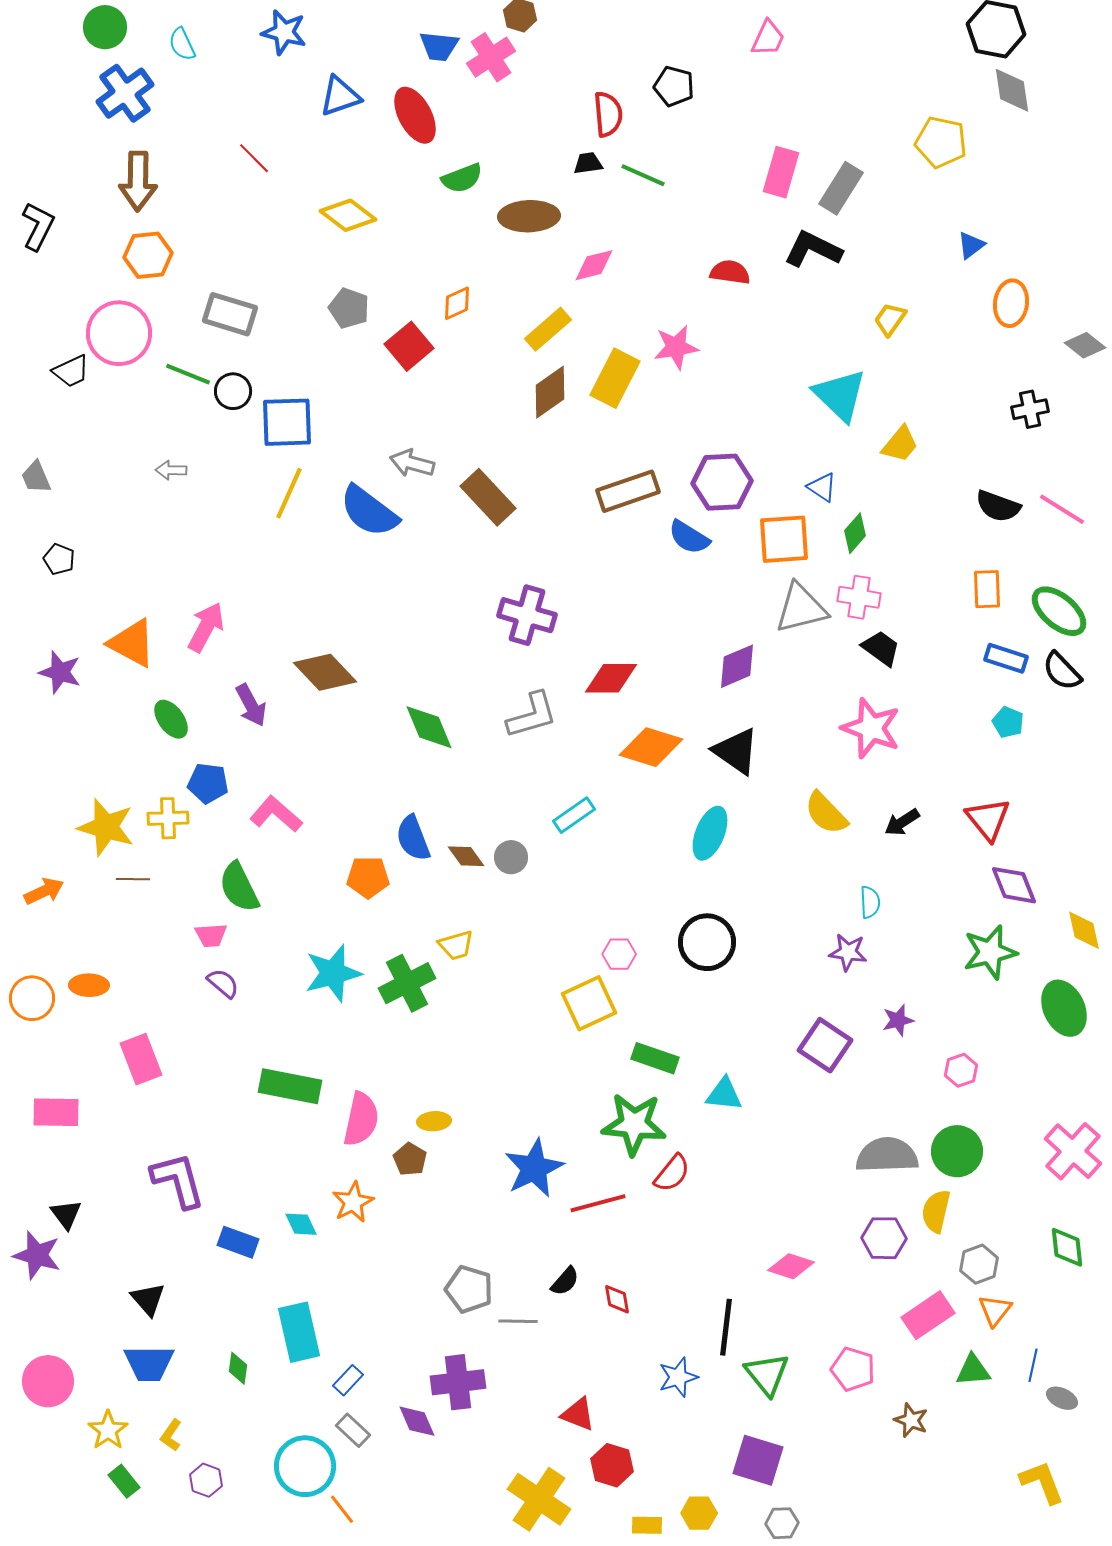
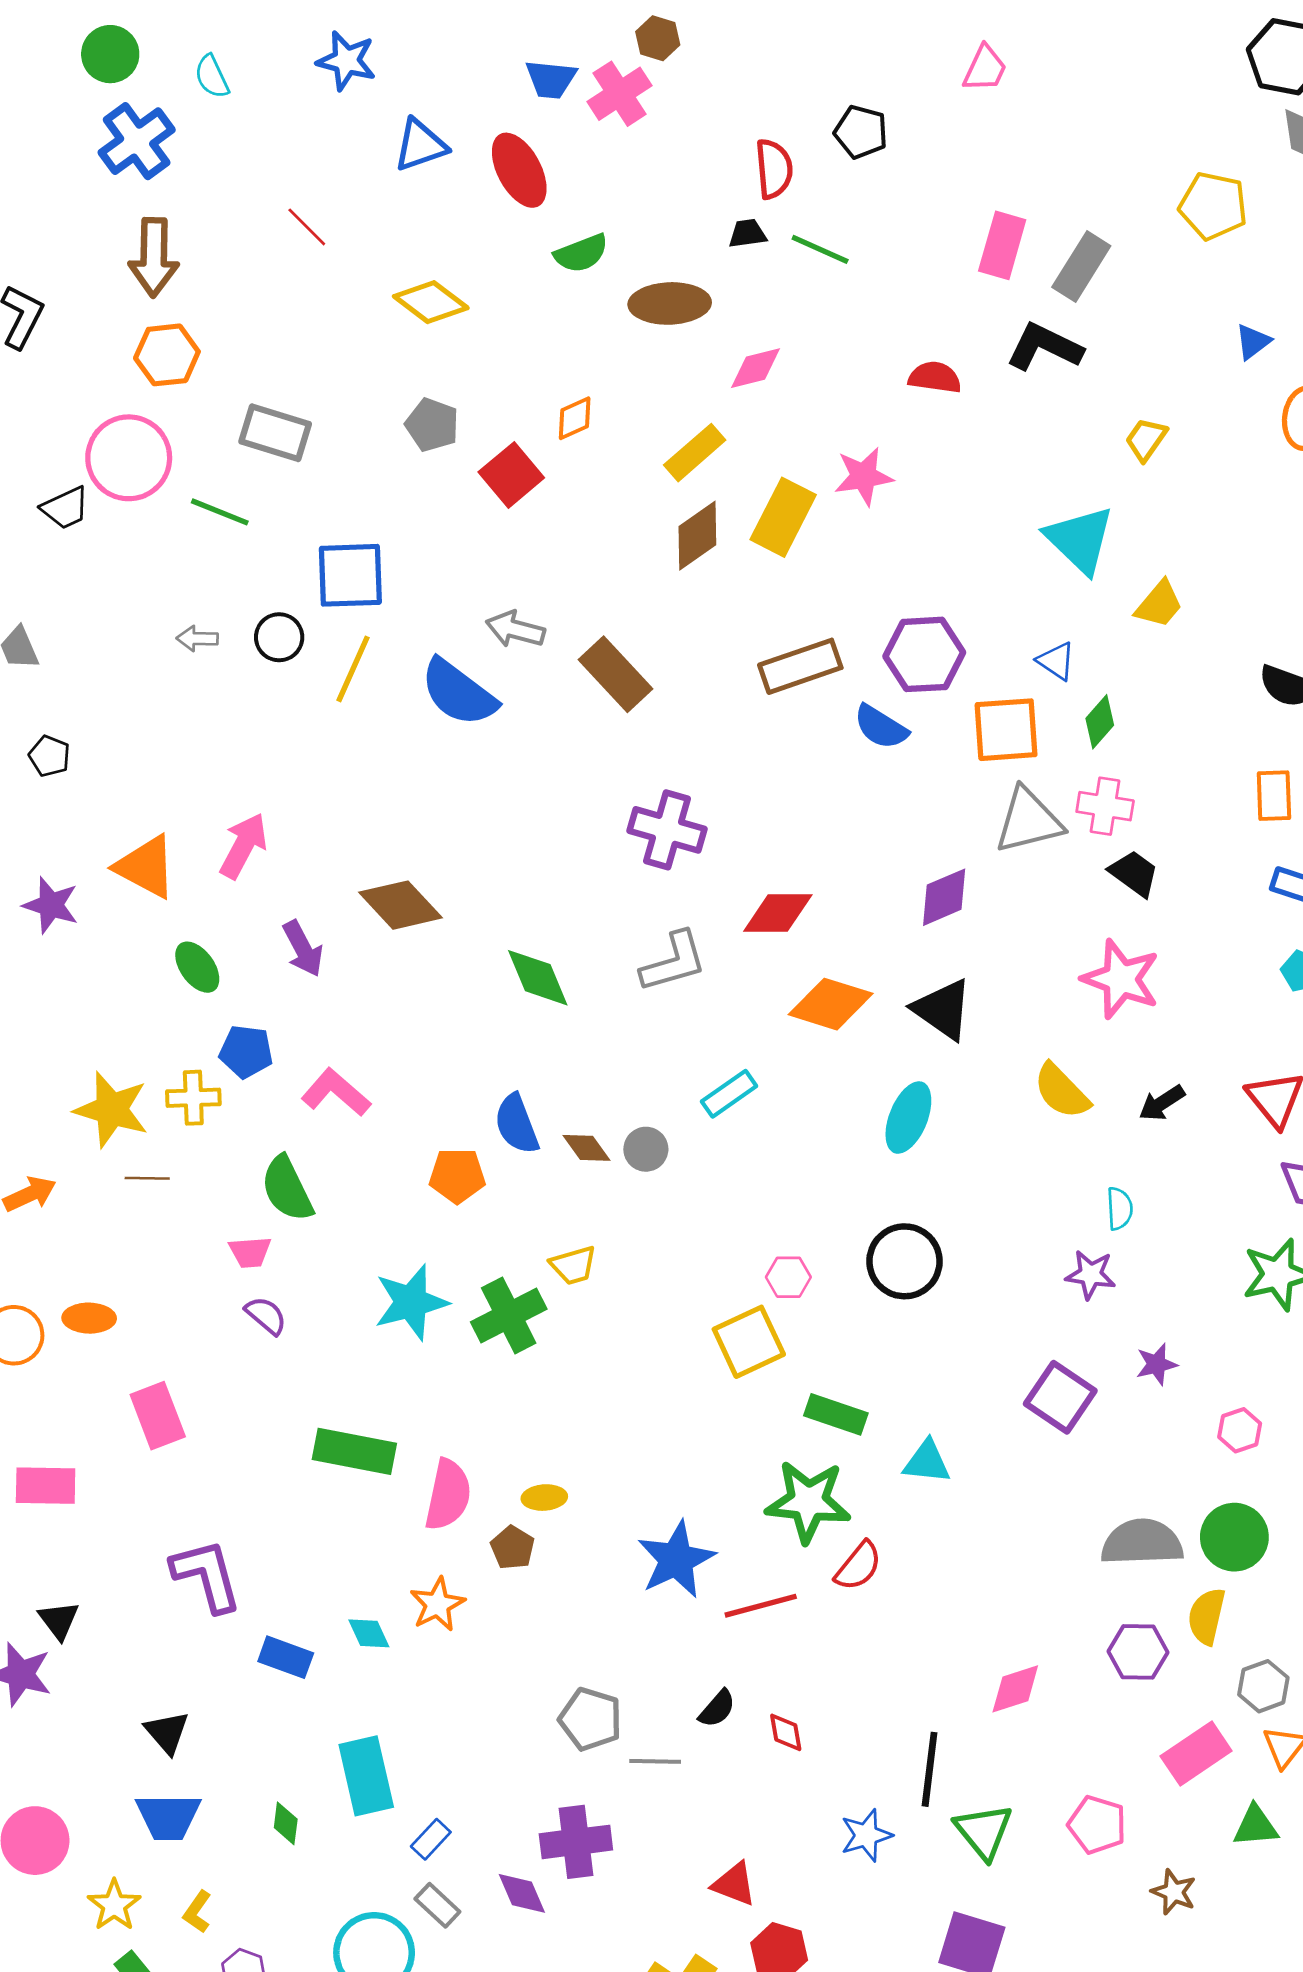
black circle: (233, 391) -> (279, 637), moved
pink diamond: (791, 1266) -> (1015, 1689), turned -36

